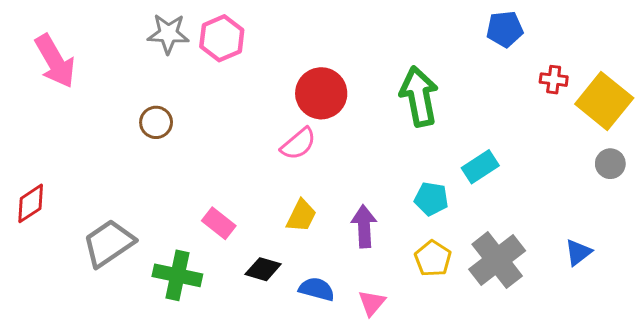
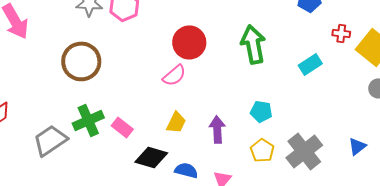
brown circle: (156, 122) -> (81, 61), size x1.8
cyan rectangle: (480, 167) -> (310, 64), moved
black diamond: (263, 269) -> (151, 157), size x1.4
green cross: (177, 275) -> (88, 120), moved, turned -36

